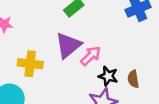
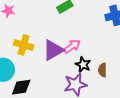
purple triangle: (68, 45) -> (53, 50), moved

